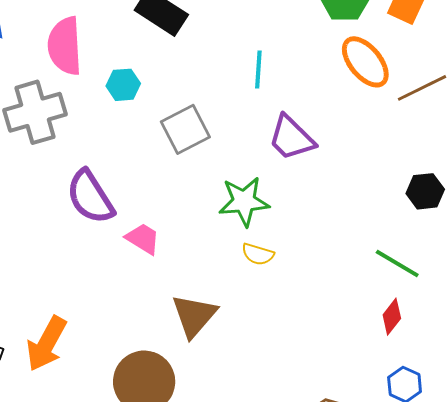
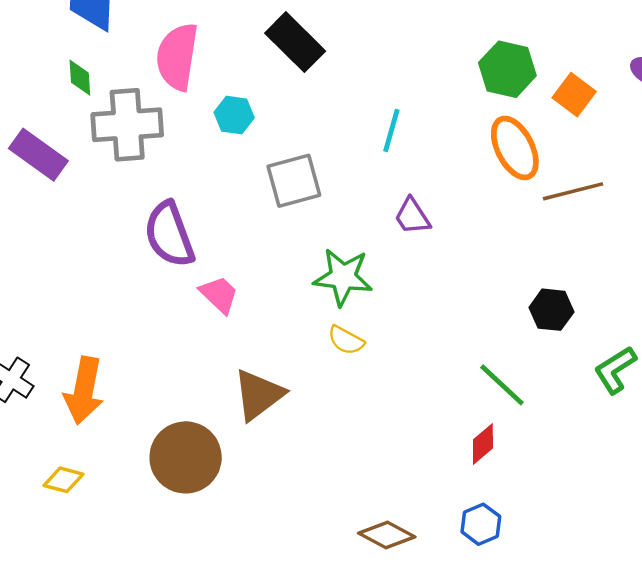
purple trapezoid: (291, 138) -> (412, 216), size x0.7
orange arrow: (46, 344) -> (84, 391), turned -30

